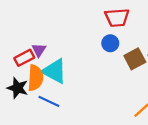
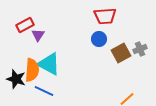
purple triangle: (39, 50) -> (38, 35), moved
red rectangle: (24, 58) -> (25, 25), moved

